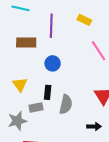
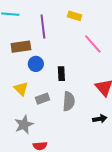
blue circle: (53, 63) -> (36, 64), moved
black rectangle: (48, 92) -> (61, 74), moved
gray rectangle: (36, 107) -> (43, 99), moved

